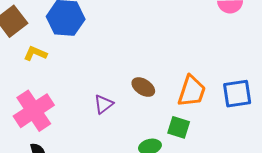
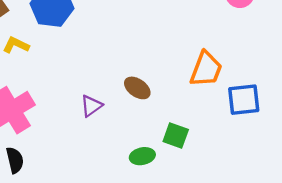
orange trapezoid: (192, 91) -> (206, 69), moved

